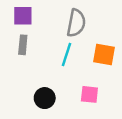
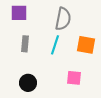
gray rectangle: (23, 45) -> (25, 44), moved
black circle: (45, 98) -> (28, 83), moved

